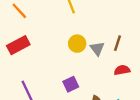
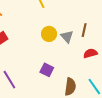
purple square: (71, 84) -> (47, 70), turned -32

